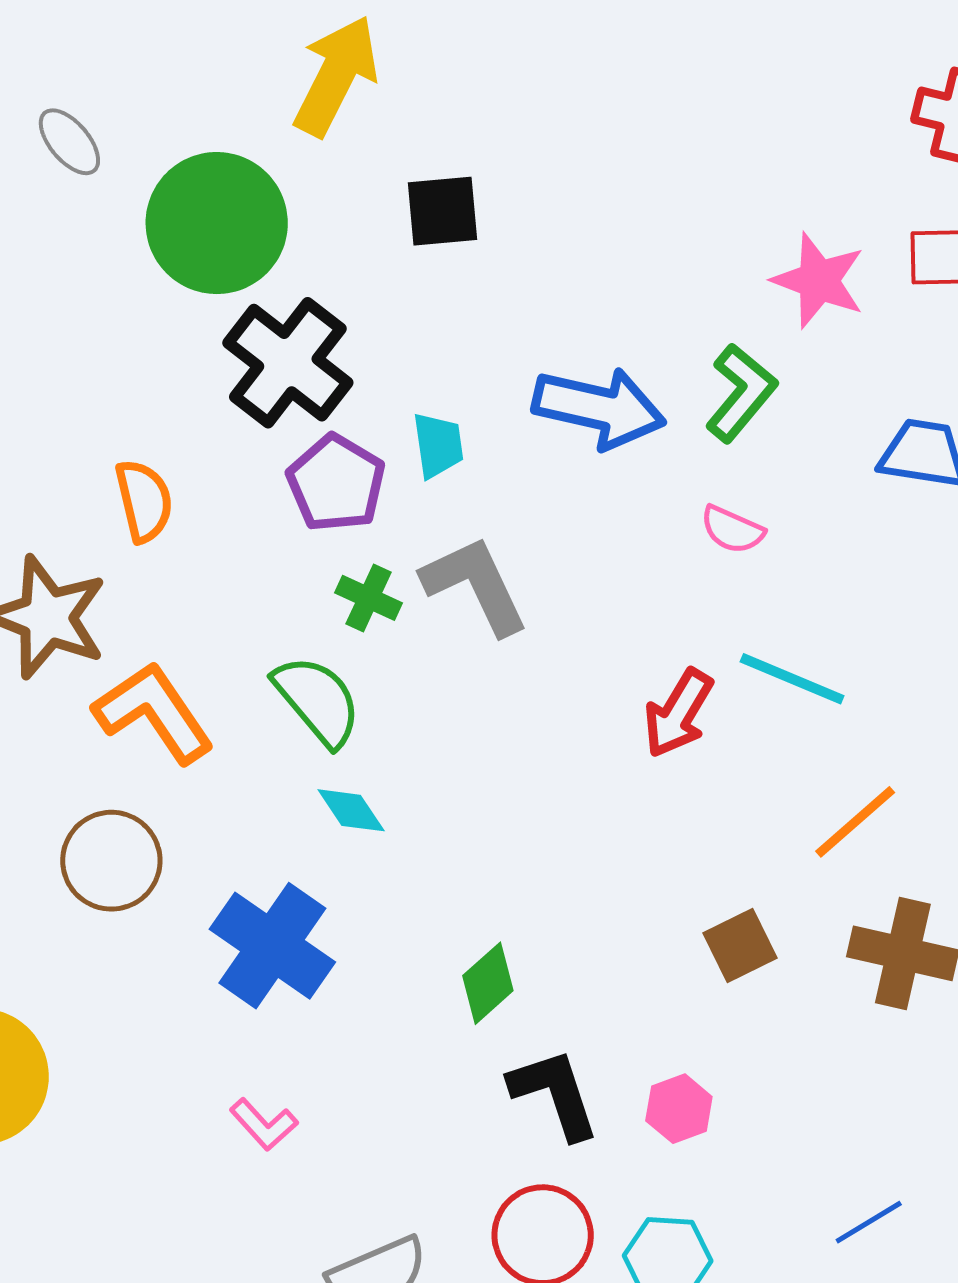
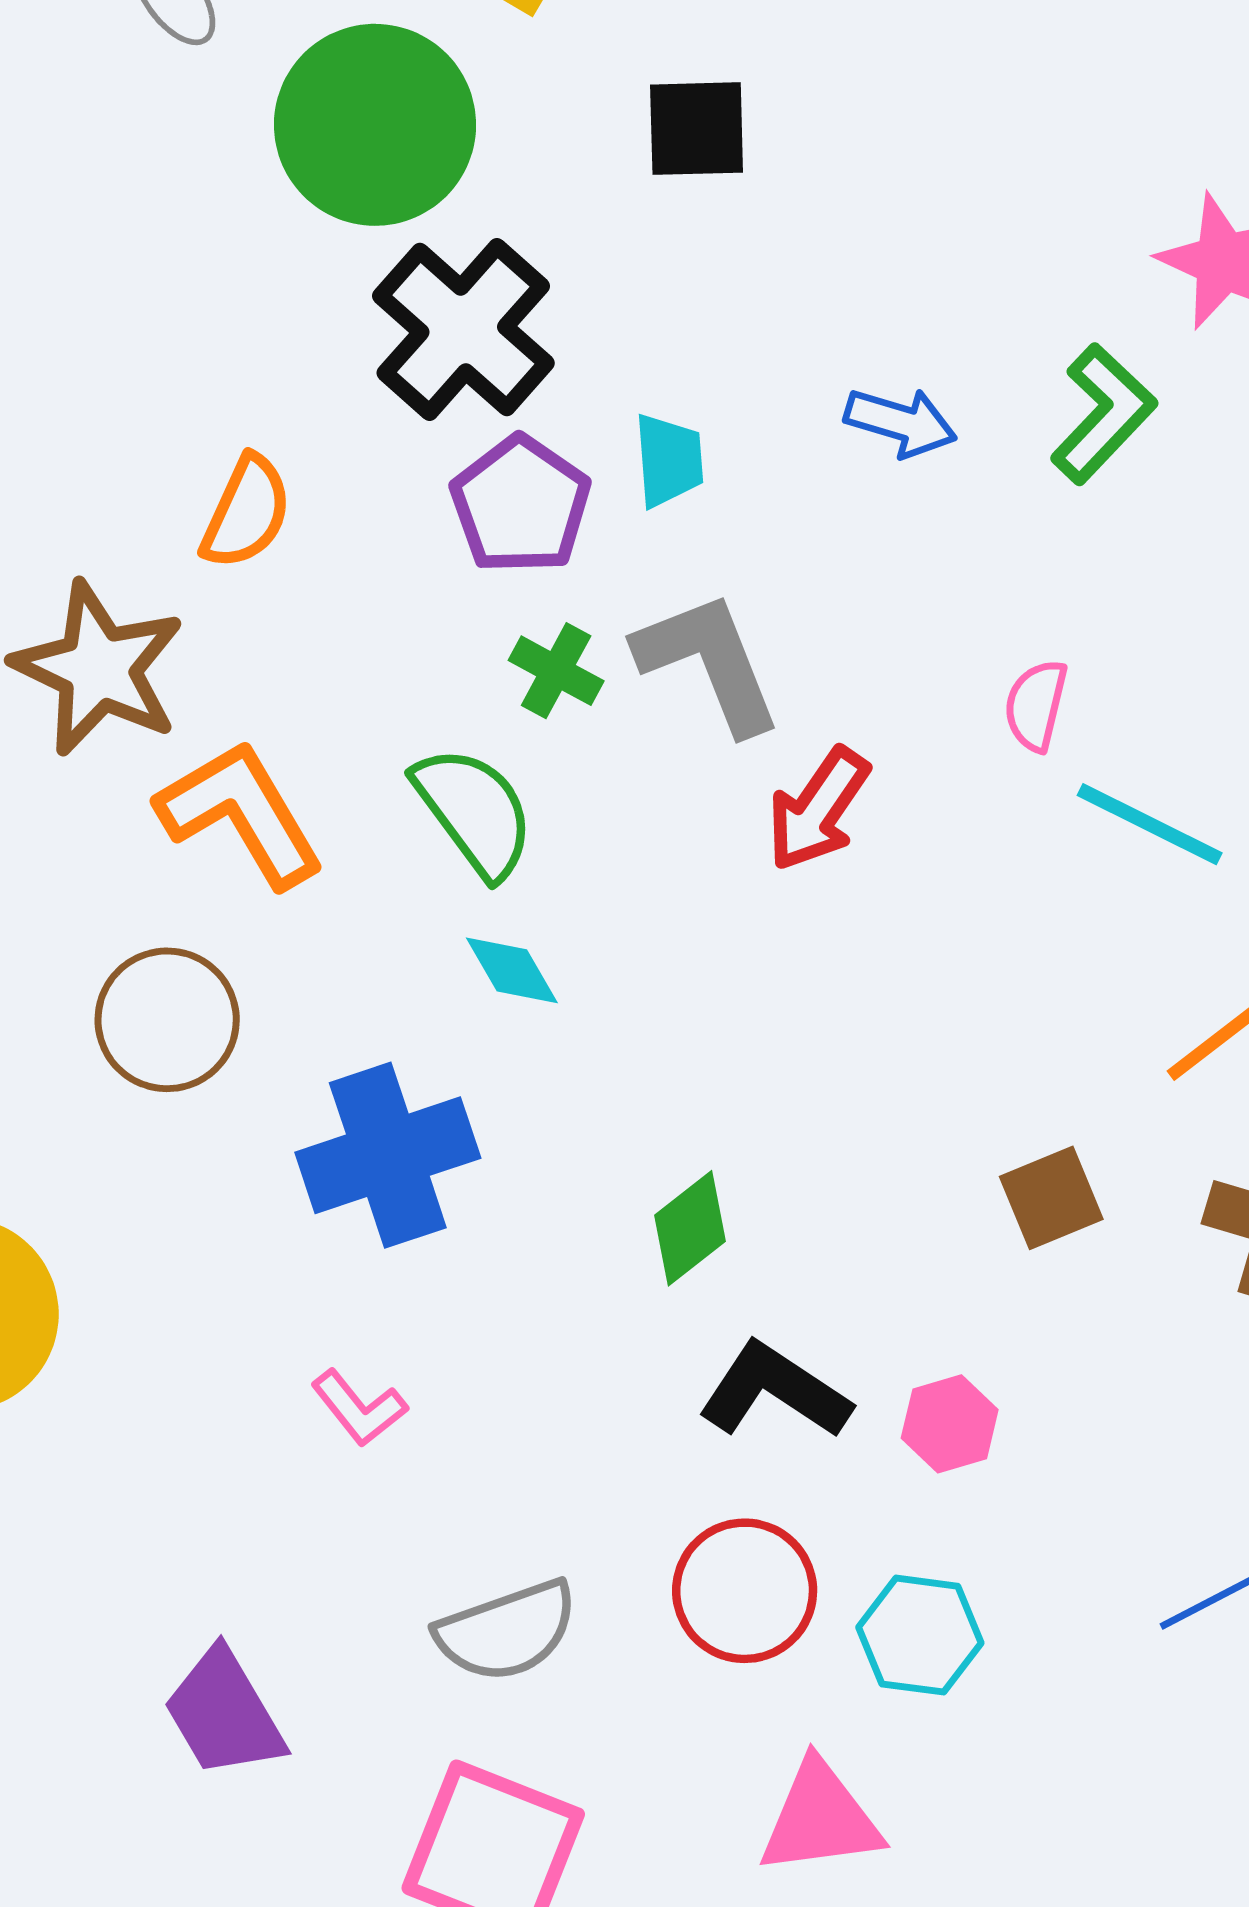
blue arrow: (599, 408) -> (901, 422), size x0.6
orange semicircle: (144, 501) -> (246, 512), turned 34
pink semicircle: (732, 530) -> (1036, 705), moved, turned 76
red arrow: (678, 713) -> (818, 809), moved
blue cross: (272, 946) -> (388, 1155), turned 33
black L-shape: (555, 1094) -> (775, 1391), turned -42

